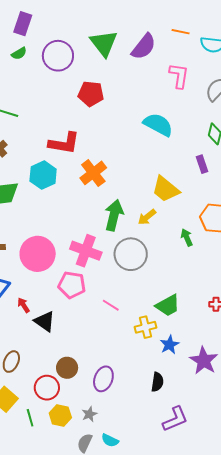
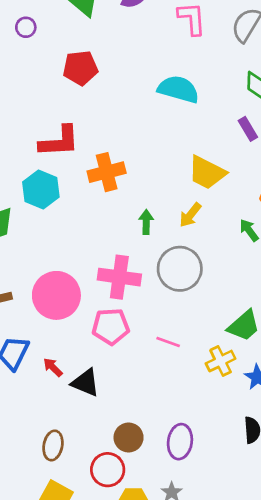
purple circle: (58, 56) -> (26, 27), size x0.5
orange cross: (93, 173) -> (107, 172), turned 36
green arrow: (114, 215) -> (146, 222), size x0.6

